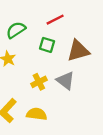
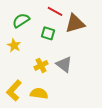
red line: (55, 20) -> (55, 11), turned 56
brown triangle: (78, 51) -> (75, 23), moved

